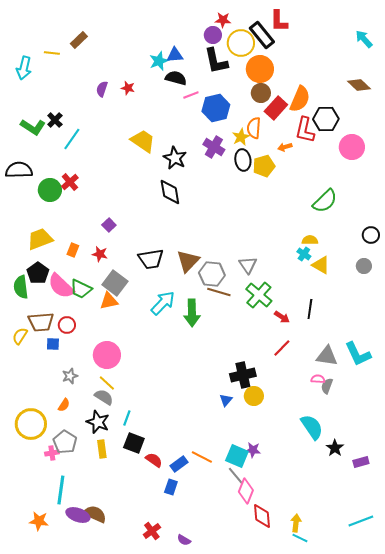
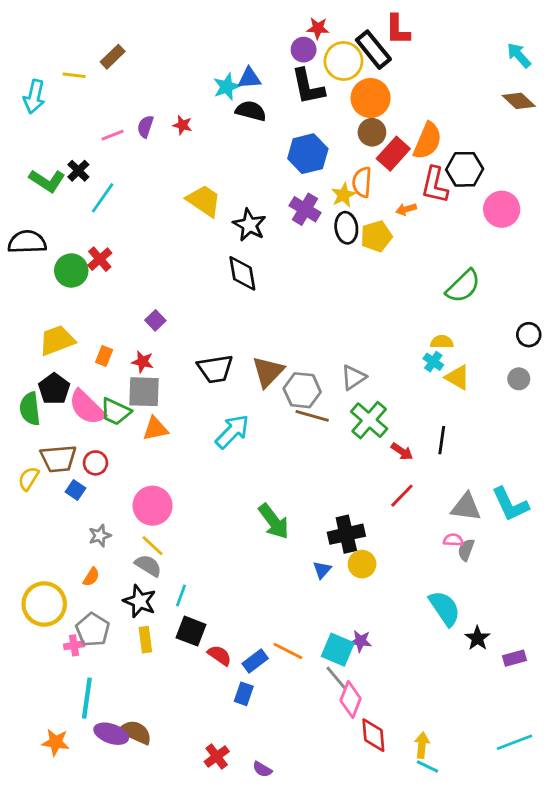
brown diamond: (359, 85) -> (519, 101), moved
pink line: (191, 95) -> (113, 135), moved
gray triangle: (248, 265) -> (353, 377), turned 30
gray square: (115, 283) -> (144, 392), moved, turned -35
green arrow: (192, 313) -> (274, 521), moved, turned -36
blue square: (53, 344) -> (76, 490), turned 32

